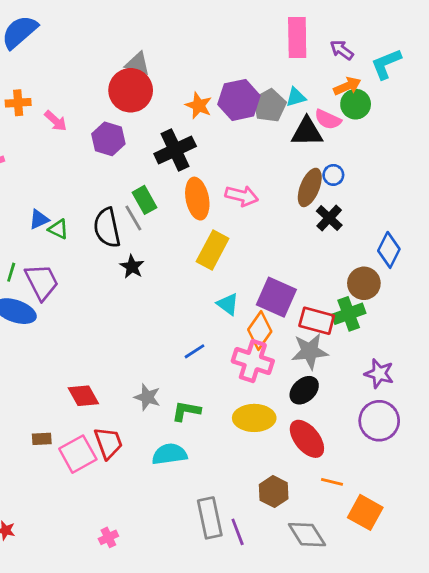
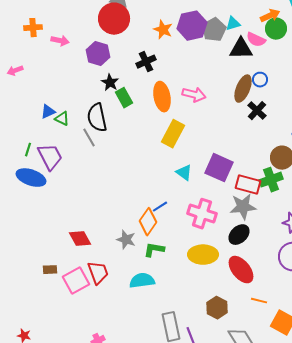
pink arrow: (56, 121) -> (60, 41), turned -30
black cross: (175, 150) -> (146, 62), size x0.7
gray line: (133, 218) -> (89, 138), moved
black star: (132, 267) -> (110, 83), moved
orange diamond: (260, 330) -> (148, 222), moved

